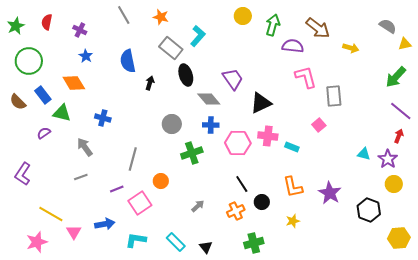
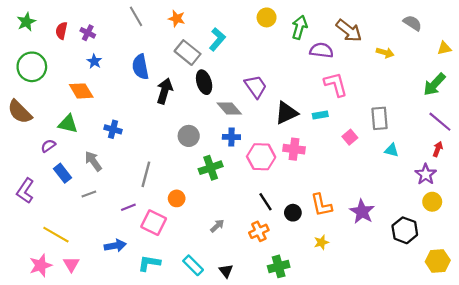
red semicircle: (47, 22) -> (61, 31), moved
green star: (16, 26) -> (26, 22), moved
gray semicircle: (388, 26) -> (412, 23), moved
black arrow: (150, 83) -> (165, 91), size x1.6
blue rectangle: (43, 95) -> (63, 173), moved
gray rectangle: (334, 96) -> (380, 118), moved
brown semicircle: (18, 102) -> (20, 112), size x1.4
cyan rectangle: (292, 147) -> (320, 115), moved, turned -32
cyan triangle: (364, 154) -> (392, 150), moved
black circle: (262, 202) -> (293, 213), moved
pink square: (140, 203) -> (154, 223), turned -30
pink triangle: (74, 232) -> (71, 264), moved

